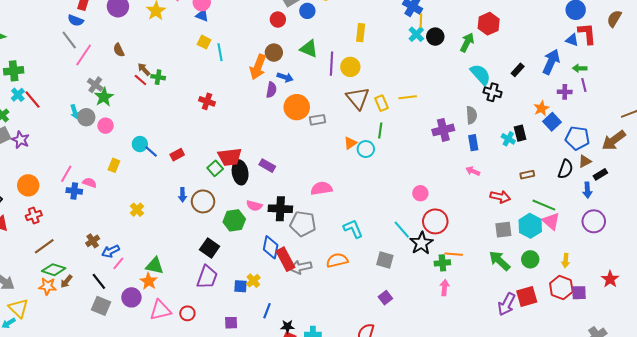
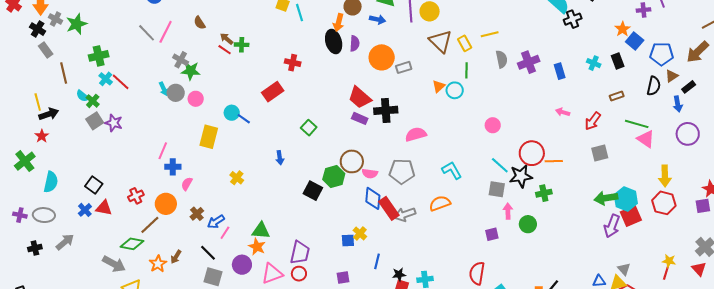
gray line: (69, 40) -> (147, 33), moved
orange arrow: (258, 67) -> (339, 23), size x0.7
blue arrow: (285, 77) -> (378, 19), moved
black cross: (493, 92) -> (573, 19), turned -30
green star: (104, 97) -> (191, 71), turned -30
gray semicircle: (471, 115) -> (502, 59), moved
black rectangle: (520, 133) -> (618, 61), moved
red rectangle: (177, 155) -> (273, 92), moved, size x1.5
red trapezoid: (230, 157) -> (360, 97), moved, turned 55
yellow rectangle: (114, 165) -> (209, 137), size x1.6
pink arrow: (473, 171) -> (563, 112), moved
black ellipse: (240, 172) -> (334, 42), moved
pink semicircle: (89, 183) -> (187, 184), moved, turned -72
orange circle: (28, 185) -> (166, 204), moved
pink circle: (420, 193) -> (493, 125), moved
red arrow: (500, 197) -> (593, 121), turned 120
brown circle: (203, 201) -> (352, 161), moved
pink semicircle: (254, 206) -> (370, 173), moved
black cross: (280, 209) -> (386, 110), moved
cyan hexagon: (530, 226) -> (626, 199), moved
black star: (421, 243) -> (521, 176), turned 30
black square: (210, 248) -> (313, 191), moved
orange line: (454, 254) -> (554, 161), moved
green circle: (530, 259) -> (528, 224), moved
gray square: (385, 260) -> (497, 189), moved
green arrow: (500, 261) -> (606, 198), moved, turned -45
yellow arrow: (566, 261) -> (665, 176), size x1.5
green diamond: (54, 270) -> (132, 244), moved
purple trapezoid: (207, 277) -> (300, 253), moved
orange star: (47, 286) -> (158, 264), turned -30
pink arrow: (445, 288) -> (508, 211), moved
purple square: (579, 293) -> (703, 206), moved
purple square: (385, 298) -> (492, 234), turned 32

